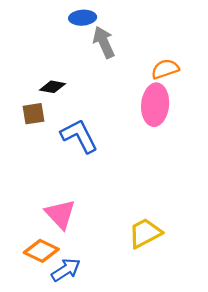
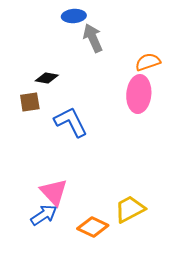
orange diamond: (41, 251) -> (93, 227), moved
blue arrow: (66, 270) -> (44, 215), moved

